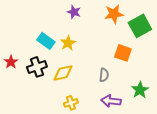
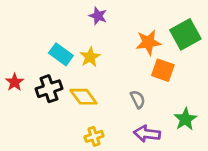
orange star: (114, 14) -> (148, 42), moved
yellow diamond: (63, 73) -> (83, 97), turned 65
gray semicircle: (104, 75) -> (138, 99), turned -32

